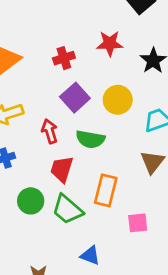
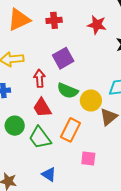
red cross: (64, 58) -> (54, 20), moved
yellow circle: (118, 100) -> (91, 100), moved
red trapezoid: (62, 169) -> (42, 108), turned -60

